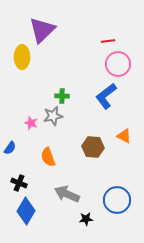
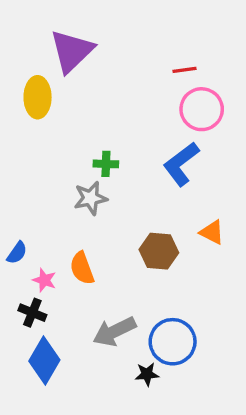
pink star: (31, 123) -> (44, 280), moved
gray arrow: (67, 194) -> (114, 331), turned -50
blue circle: (117, 200) -> (173, 342), moved

